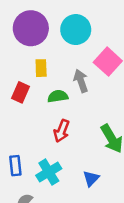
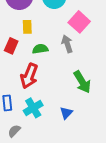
gray arrow: (81, 81) -> (67, 44), moved
red arrow: (62, 131) -> (29, 76), moved, size x1.4

